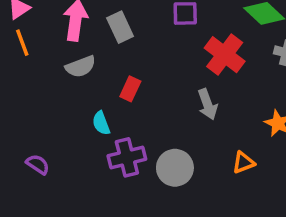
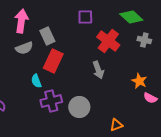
gray rectangle: (120, 27) -> (47, 36), moved
red rectangle: (130, 89) -> (53, 61), size x1.6
orange triangle: (244, 163) -> (116, 125), moved

